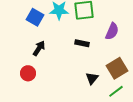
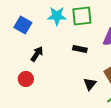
blue square: (35, 17) -> (23, 25), moved

